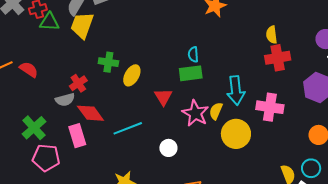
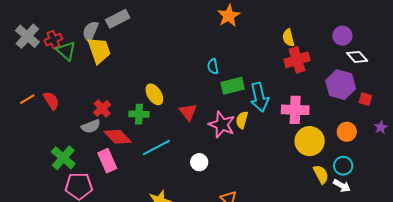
green triangle: (49, 22) -> (66, 51), turned 45
yellow trapezoid: (82, 25) -> (99, 50), turned 148
green cross: (108, 62) -> (139, 114), moved
red semicircle: (29, 70) -> (51, 101), turned 30
green rectangle: (191, 73) -> (233, 86), moved
yellow ellipse: (132, 75) -> (154, 94), turned -55
yellow circle: (236, 134) -> (310, 141), moved

